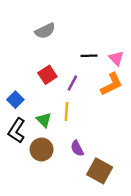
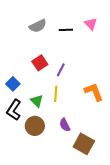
black line: (89, 56) -> (66, 30), moved
pink triangle: (116, 58) -> (91, 24), moved
orange L-shape: (112, 84) -> (94, 92), moved, turned -85

